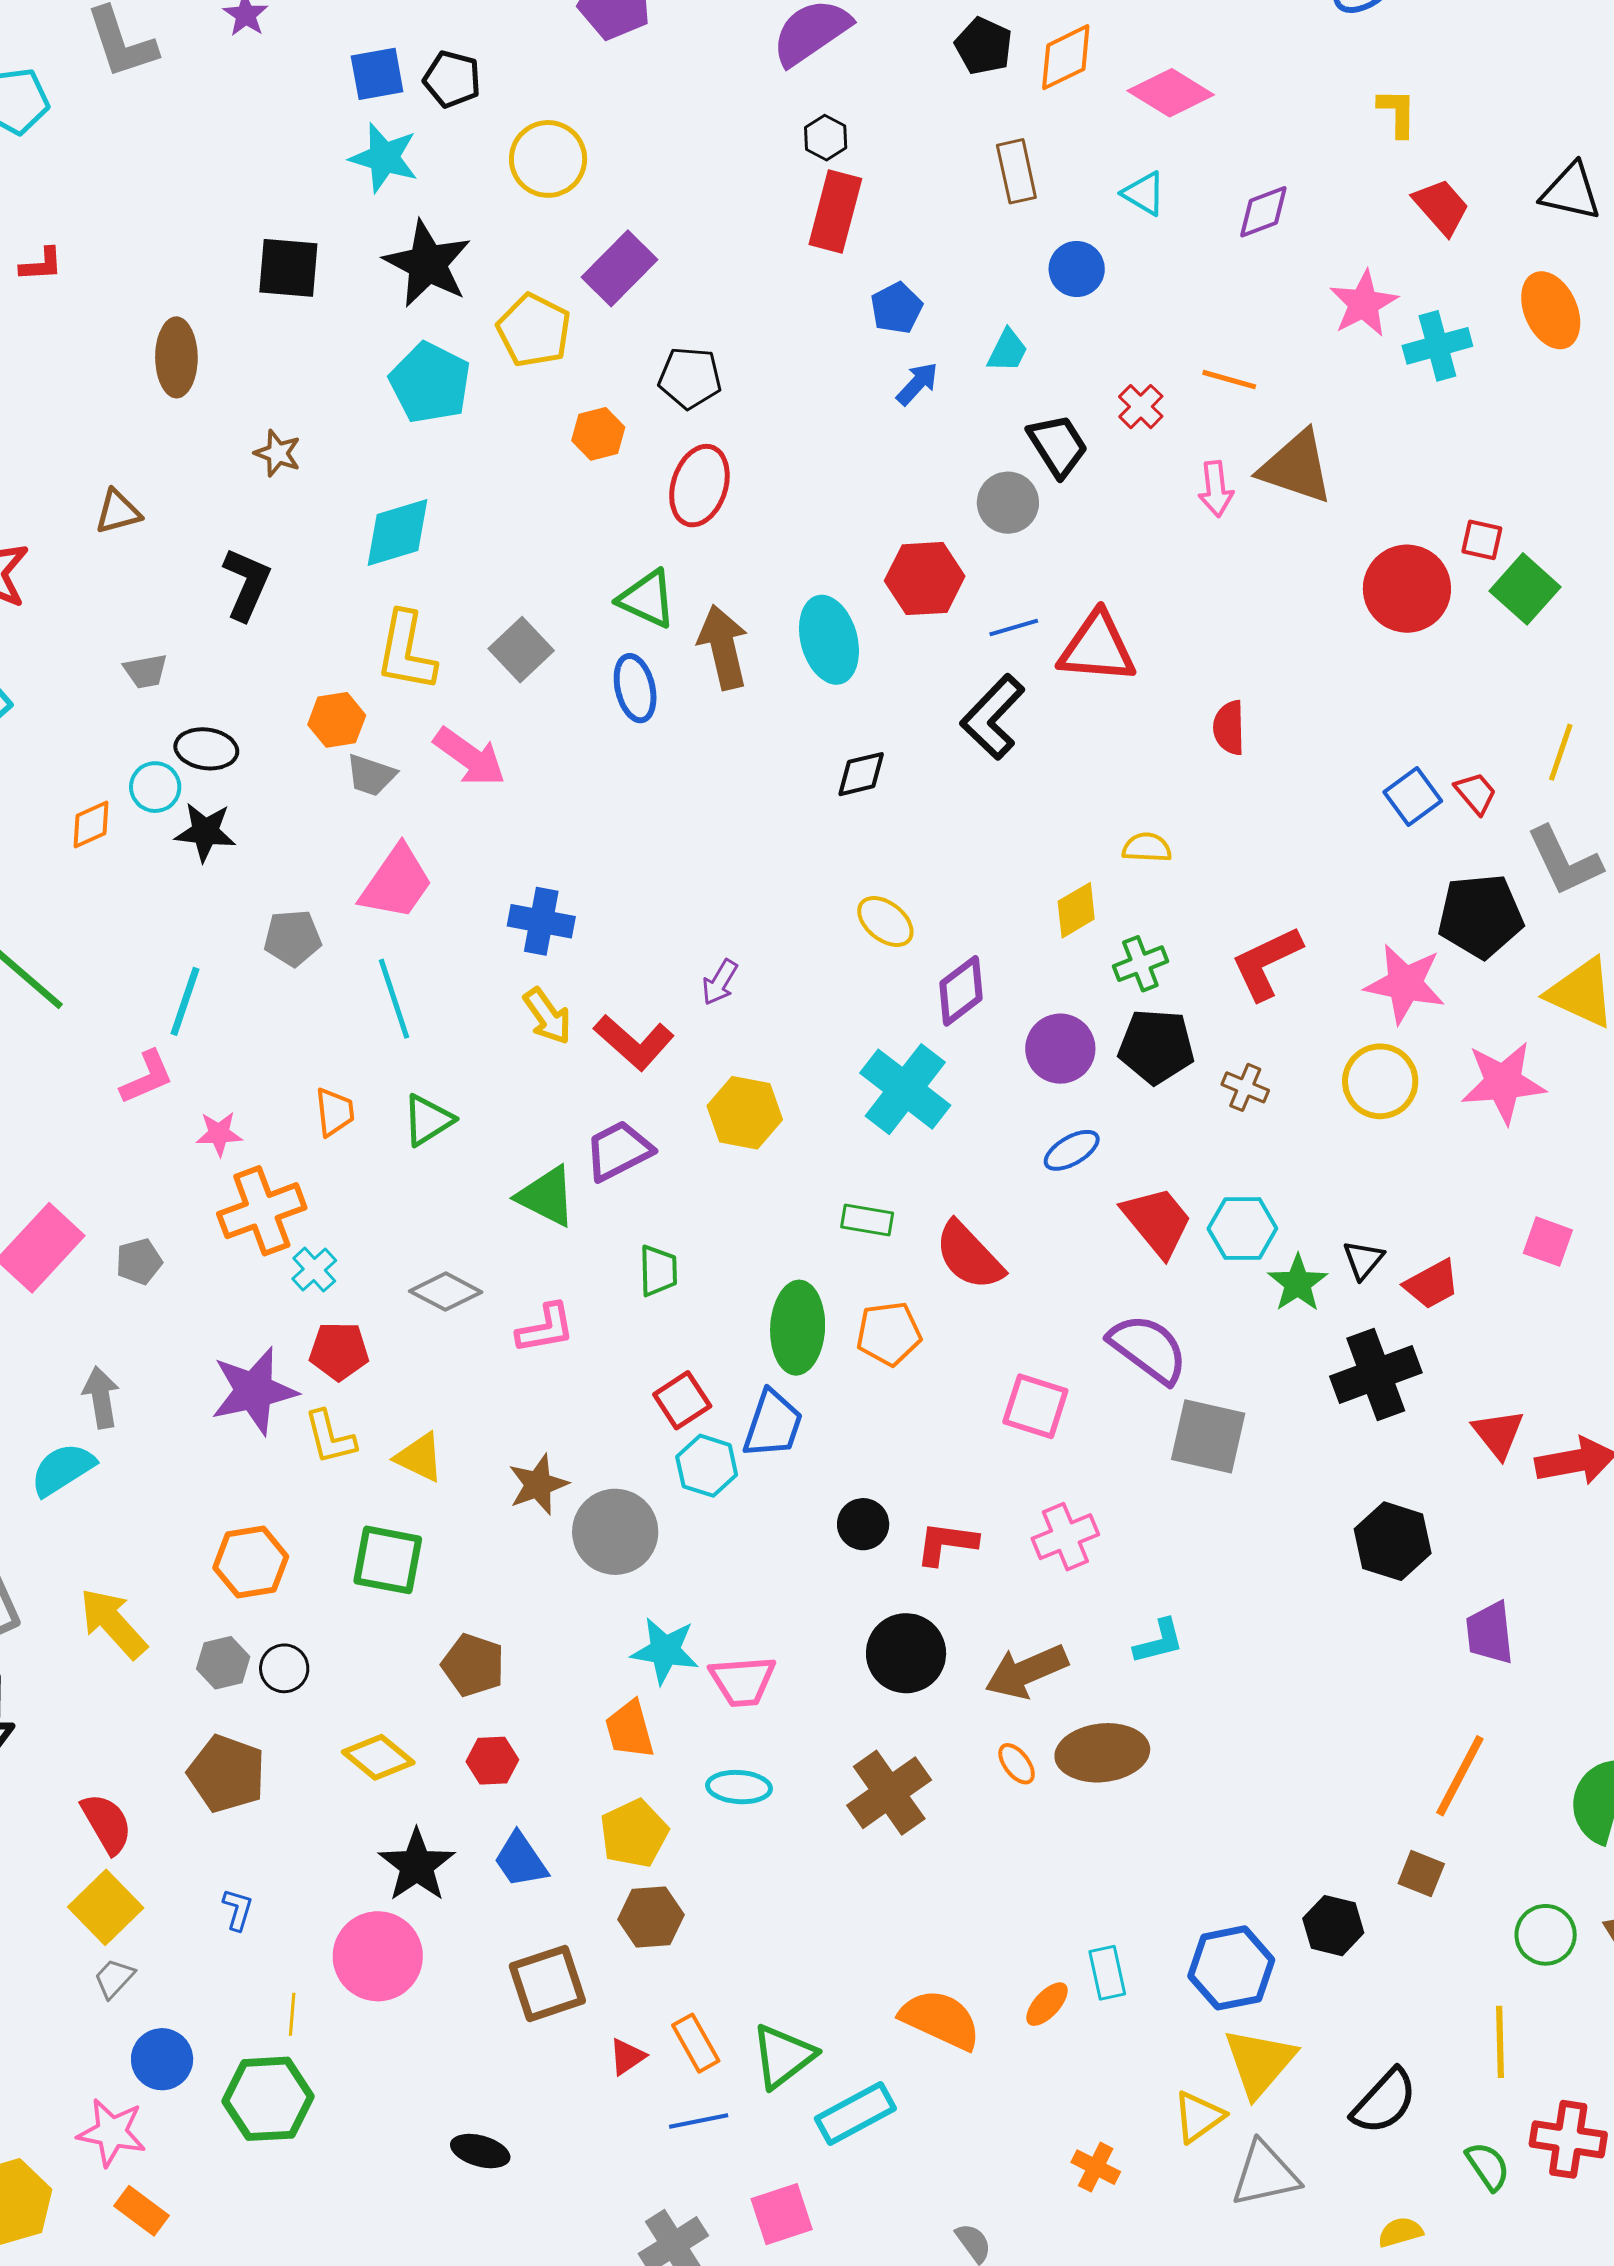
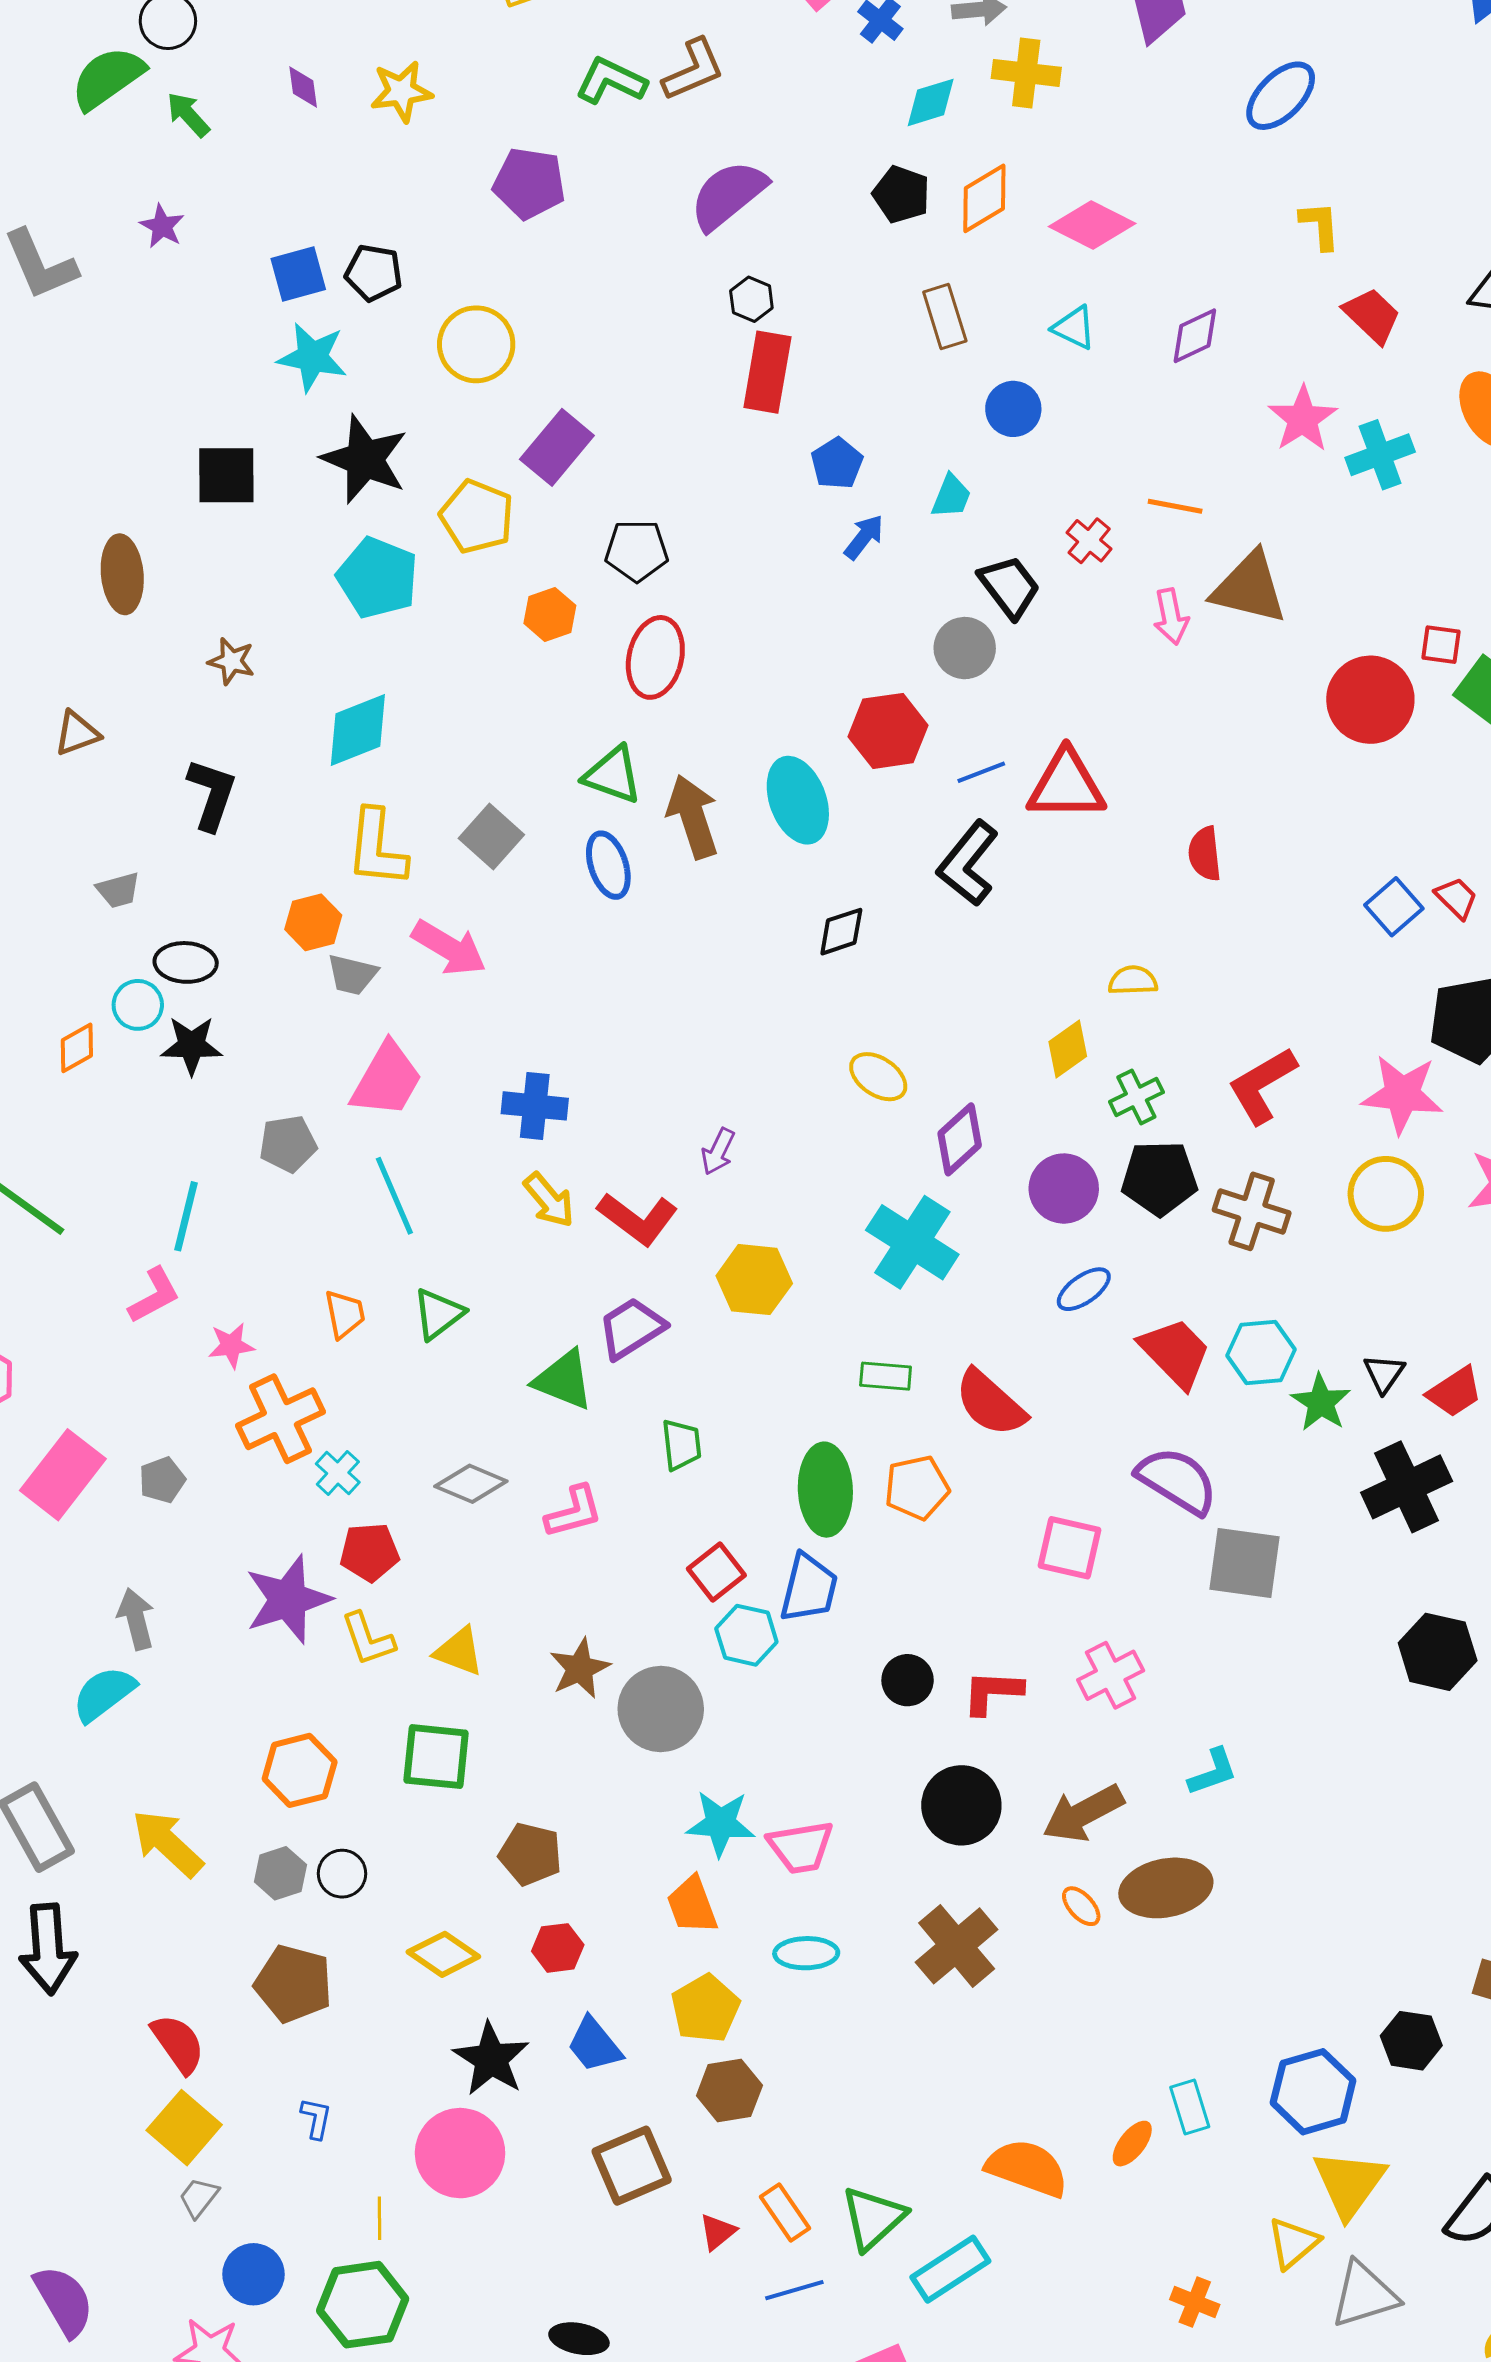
brown cross: (1245, 1087) -> (1252, 1211), size x1.6

